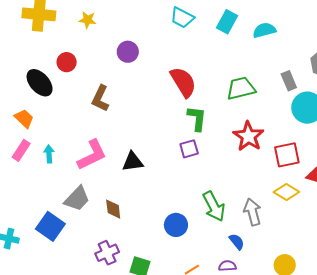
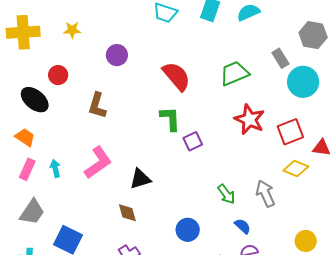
green L-shape: (197, 118) -> (170, 119), moved
black triangle: (133, 162) -> (140, 179), moved
gray trapezoid: (77, 199) -> (32, 212), moved
green arrow: (214, 206) -> (226, 194), size x0.7
blue circle: (176, 225) -> (188, 230), moved
blue semicircle: (237, 242) -> (243, 226), moved

